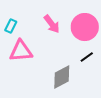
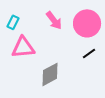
gray diamond: (62, 77) -> (50, 74), moved

